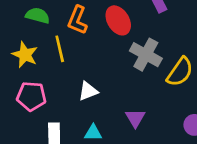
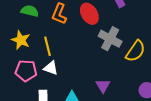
yellow line: (60, 49) -> (48, 46), moved
white triangle: (88, 91) -> (51, 68), moved, turned 42

